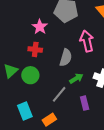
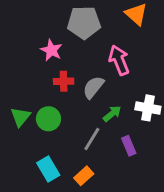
red cross: (35, 49) -> (64, 81), moved
gray semicircle: (66, 58) -> (93, 87), turned -150

